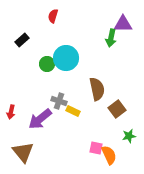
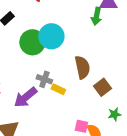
green circle: (47, 64) -> (32, 42), size x1.6

